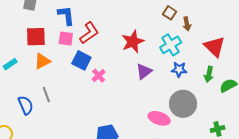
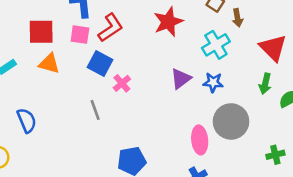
red star: (133, 42) -> (168, 22), moved
orange triangle: (42, 61) -> (49, 64), turned 42
blue star: (179, 69) -> (213, 82), moved
gray line: (46, 94) -> (95, 110), moved
pink ellipse: (159, 118) -> (200, 140), turned 65

